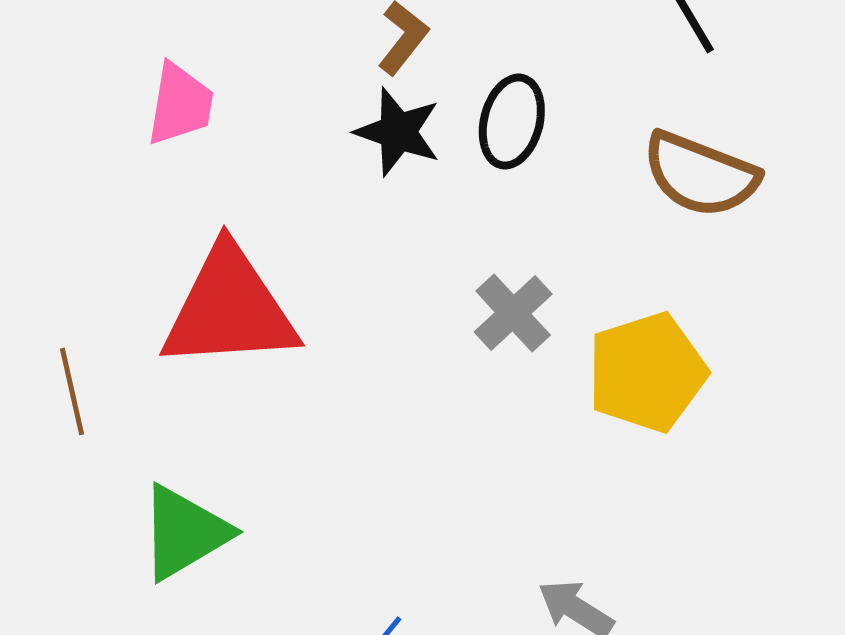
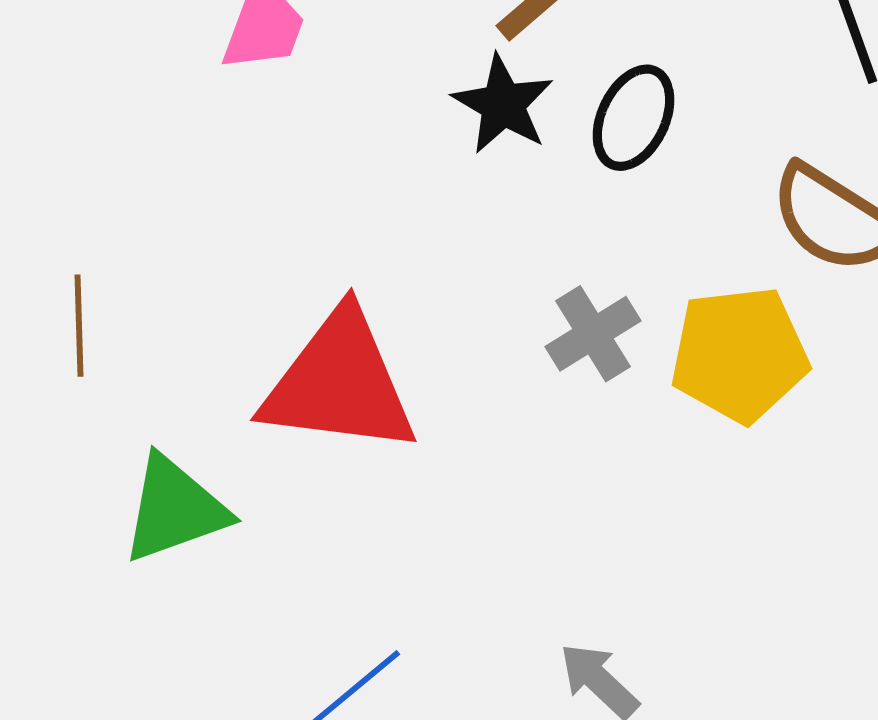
red triangle: (229, 309) -> (339, 383), moved
yellow pentagon: (647, 372) -> (740, 354), moved

